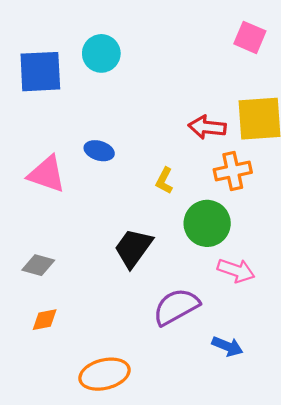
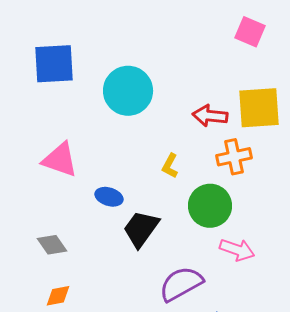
cyan circle: (101, 53) -> (128, 91), moved, size x1.4
blue ellipse: (99, 151) -> (109, 197), moved
gray diamond: (38, 265) -> (52, 245), turned 40

